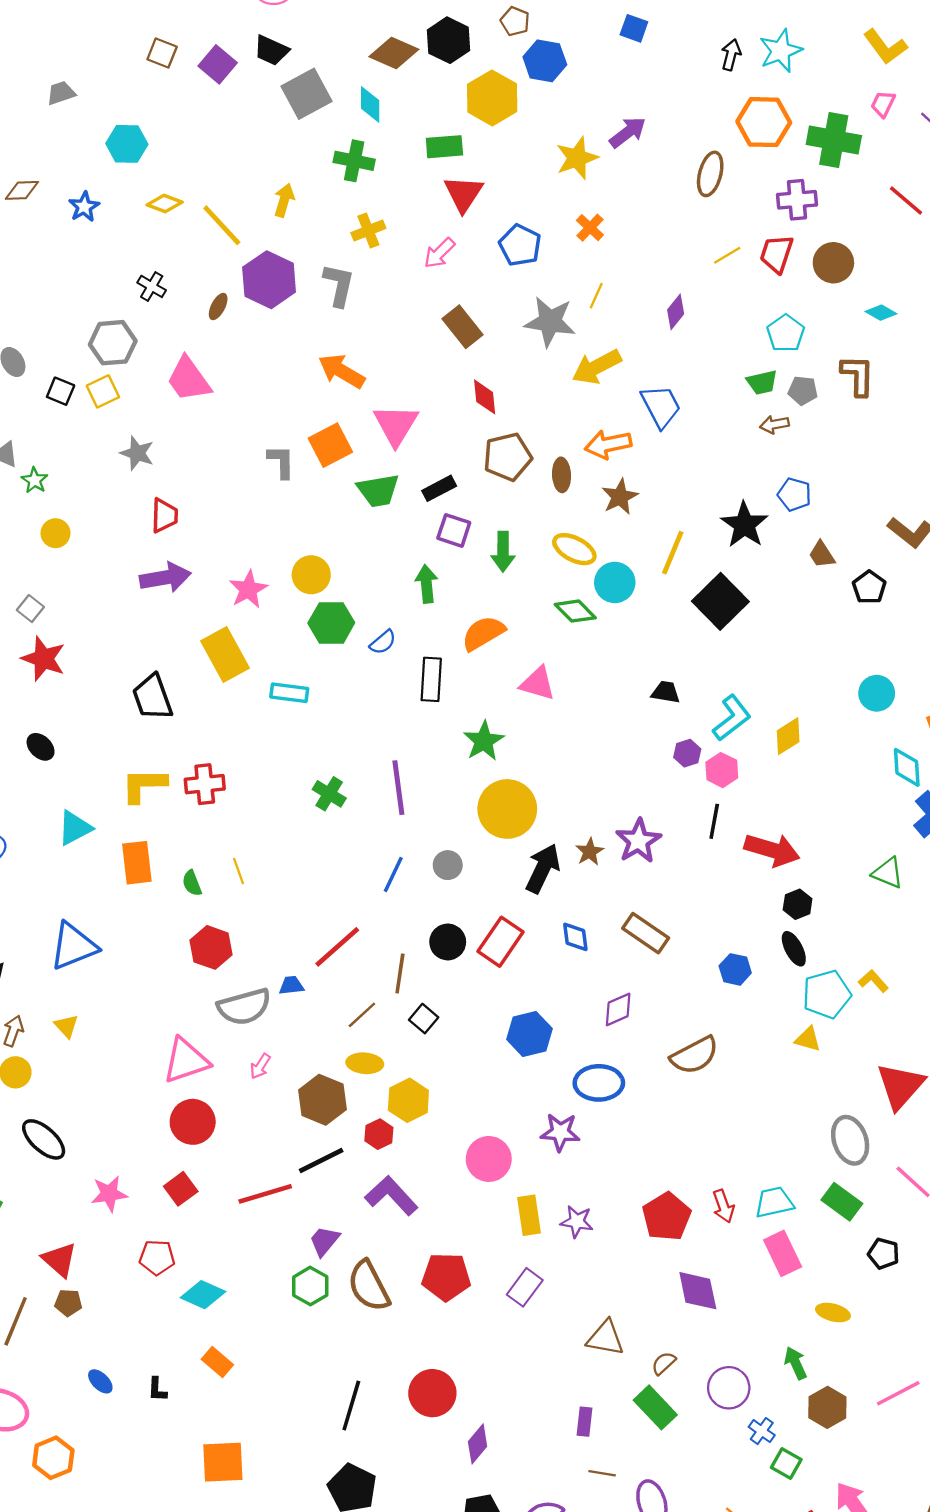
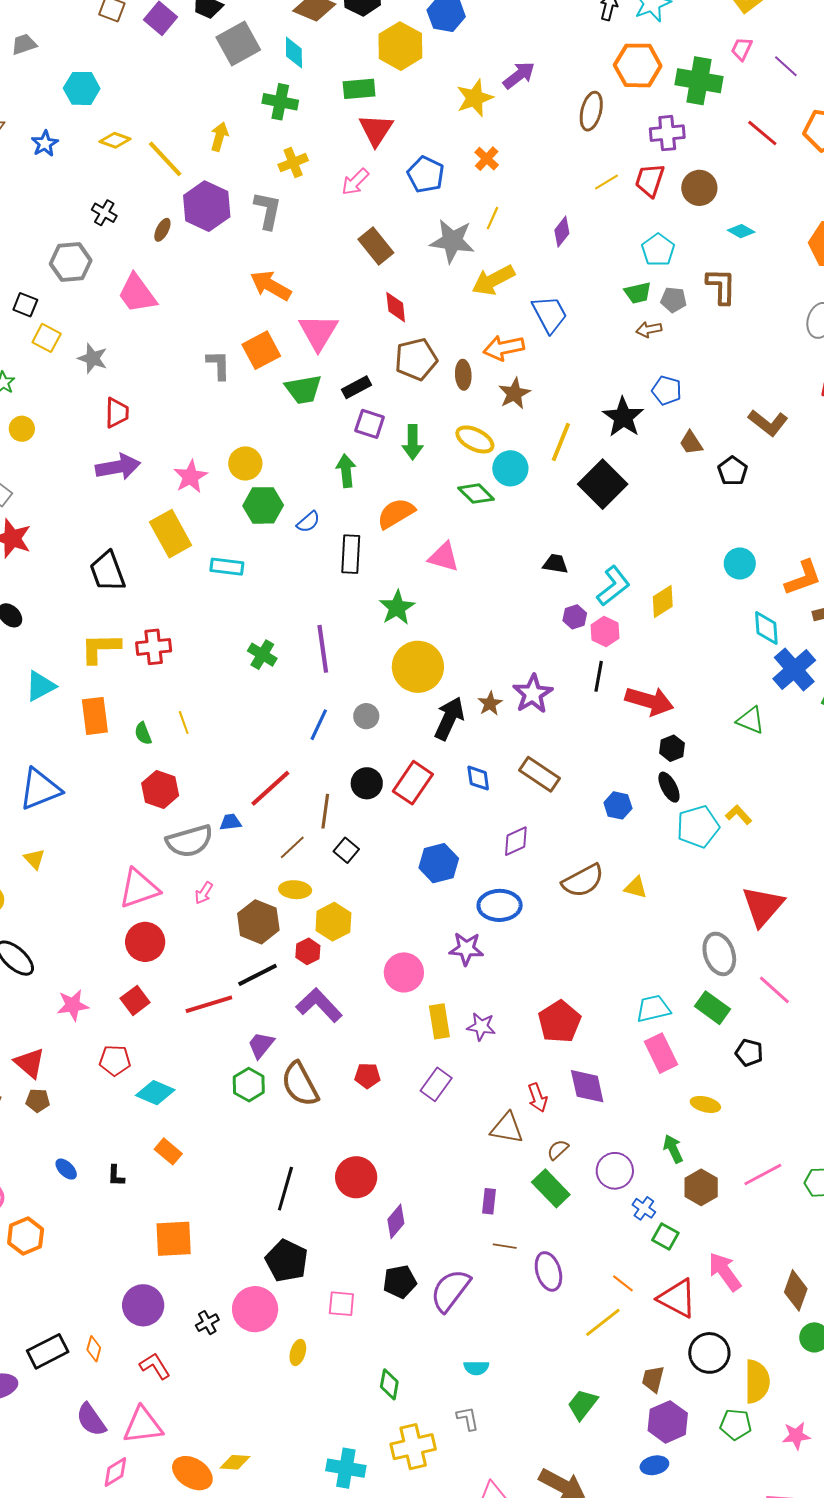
yellow square: (103, 391) -> (47, 338), moved, turned -36
yellow triangle: (808, 1039) -> (636, 887), moved
red arrow: (723, 1206) -> (538, 1098), moved
red pentagon: (446, 1277) -> (367, 1076), size x0.6

